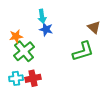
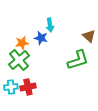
cyan arrow: (42, 16) -> (50, 25), moved
orange star: (16, 36) -> (22, 43), moved

